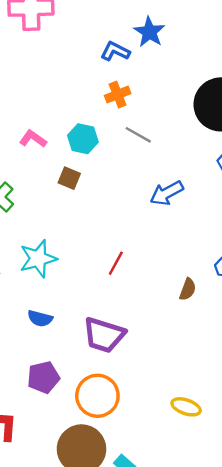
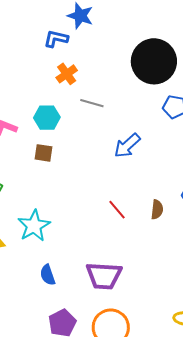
red line: (116, 263) -> (117, 210), moved, turned -55
brown semicircle: (188, 289) -> (157, 210), moved
blue semicircle: (40, 318) -> (48, 275), turned 70

